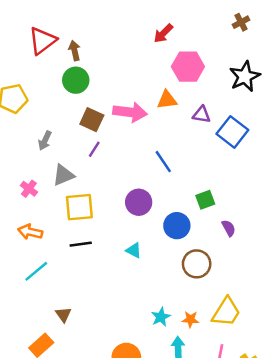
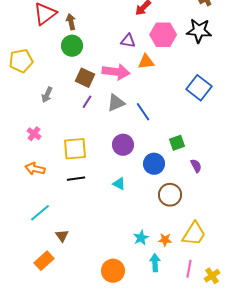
black star: (245, 76) -> (199, 31), moved, turned 30
purple triangle: (202, 115) -> (128, 41), moved
gray triangle: (63, 175) -> (116, 103), moved
cyan line: (36, 271) -> (40, 213), moved

